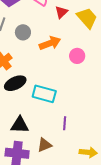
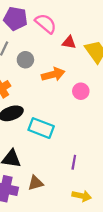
red triangle: (61, 12) -> (69, 42), turned 48
purple line: (65, 123) -> (74, 162), moved

